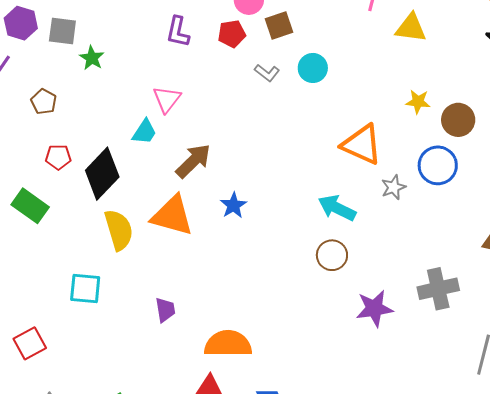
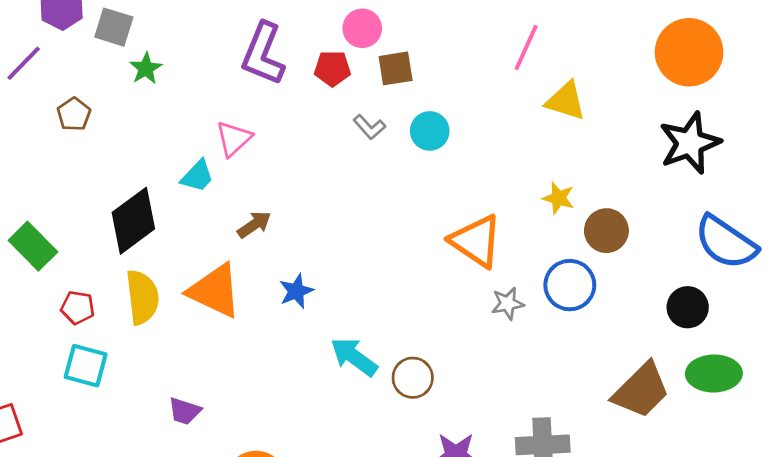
purple L-shape: (178, 32) -> (263, 54), size x1.5
red pentagon: (58, 157) -> (78, 308), moved
brown arrow: (193, 161) -> (254, 225), size x0.7
cyan arrow: (337, 208) -> (354, 357), moved
purple trapezoid: (165, 310) -> (185, 411), turned 108

